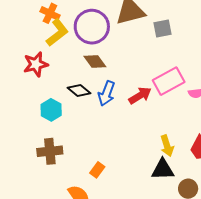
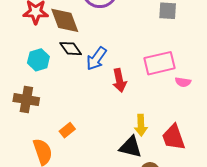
brown diamond: (95, 62) -> (65, 20), moved, size x1.4
red arrow: (140, 96) -> (119, 80), moved, turned 95

